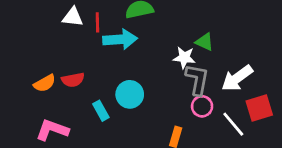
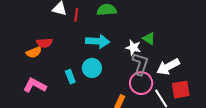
cyan arrow: (120, 39) -> (98, 41), moved
red semicircle: (73, 80) -> (44, 43), moved
pink circle: (202, 106) -> (141, 83), size x1.5

